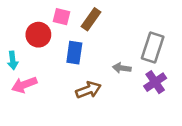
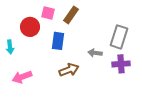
purple cross: (155, 82) -> (121, 64), turned 30
pink arrow: (24, 85) -> (22, 77), moved

